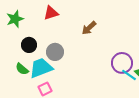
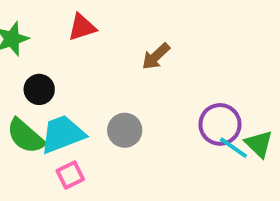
gray circle: (55, 52) -> (125, 130), moved
green semicircle: (22, 69) -> (26, 136), size x1.5

